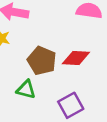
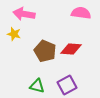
green triangle: (26, 90) -> (37, 86), moved

